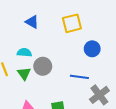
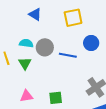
gray circle: (43, 66) -> (45, 47), moved
blue line: (79, 77) -> (68, 55), moved

